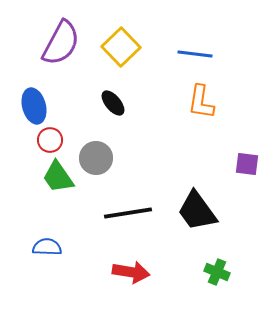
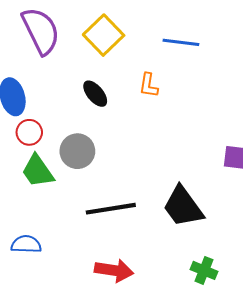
purple semicircle: (61, 43) -> (41, 31), turned -54
orange L-shape: (201, 102) -> (149, 85), moved, size x0.7

